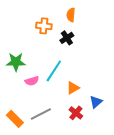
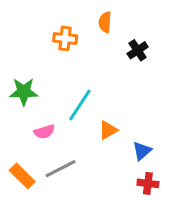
black cross: (67, 38) -> (138, 50), moved
pink semicircle: (32, 81) -> (44, 132), moved
red cross: (76, 113) -> (148, 183), moved, turned -32

